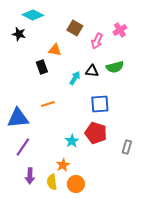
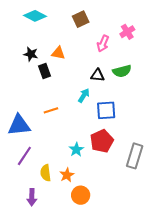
brown square: (75, 28) -> (81, 19), moved, turned 35
black star: (19, 34) -> (31, 54), moved
cyan arrow: (75, 78) -> (84, 95), moved
red pentagon: (96, 133) -> (102, 141), turned 30
gray rectangle: (127, 147) -> (135, 156), size x1.6
purple arrow: (30, 176) -> (32, 197), moved
yellow semicircle: (52, 182) -> (46, 173), moved

